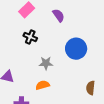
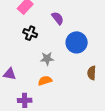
purple semicircle: (59, 15) -> (58, 18), moved
brown semicircle: (91, 88) -> (92, 73), moved

